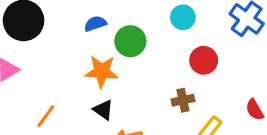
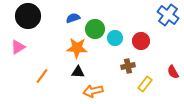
cyan circle: (183, 17) -> (115, 38), moved
black triangle: (103, 110) -> (78, 72), turned -32

